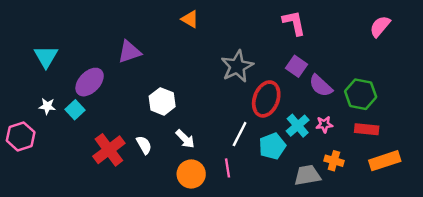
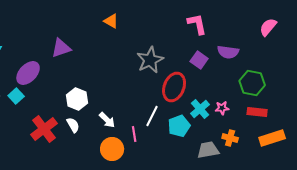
purple semicircle: (321, 86) -> (228, 52), moved, turned -35
white hexagon: (162, 101) -> (77, 99), moved
pink line: (227, 168) -> (134, 134), moved

